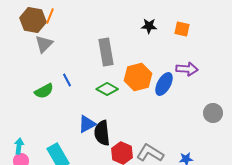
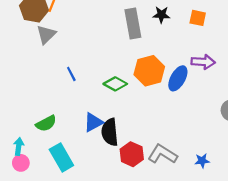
gray rectangle: (106, 52) -> (133, 23), moved
green semicircle: (44, 91) -> (46, 123), moved

